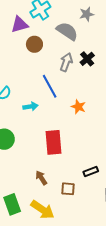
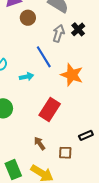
orange star: (78, 107) -> (72, 75), size x1.6
red rectangle: (53, 142) -> (50, 110), turned 40

